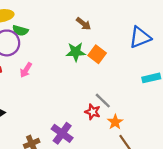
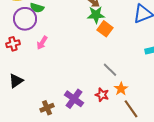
green star: (76, 52) -> (96, 15), moved
red star: (93, 112) -> (102, 95), moved

